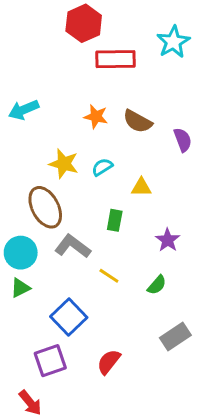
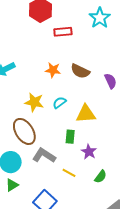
red rectangle: (116, 59) -> (63, 32), size x0.7
yellow triangle: (141, 187) -> (86, 114), size x1.5
purple star: (168, 240) -> (89, 152), moved

